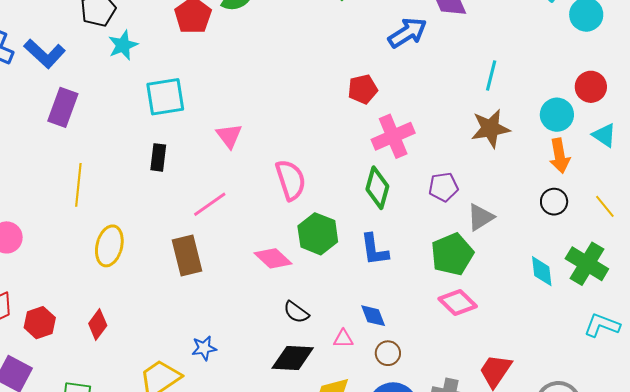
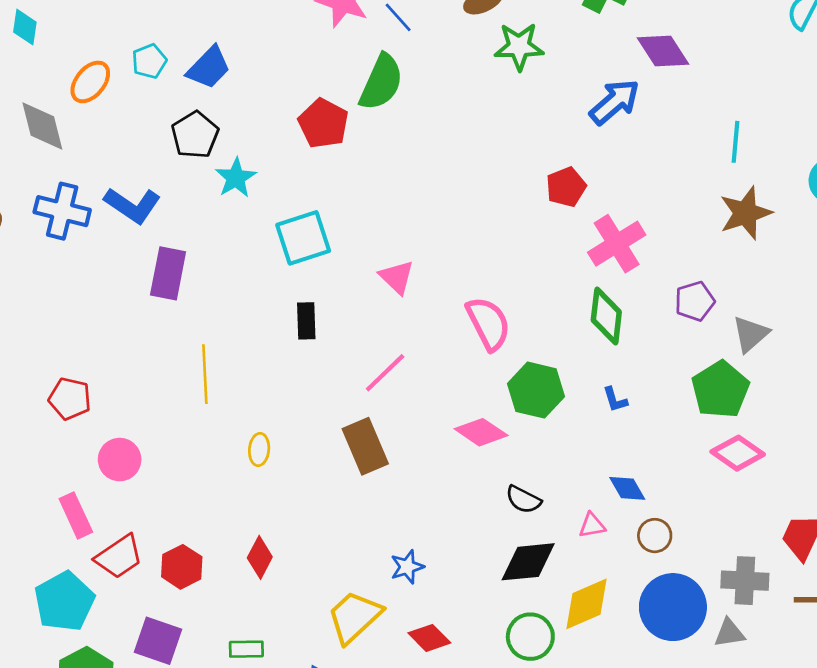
yellow ellipse: (109, 246) -> (259, 450), size x0.6
blue L-shape: (374, 250) -> (615, 400), size x0.6

